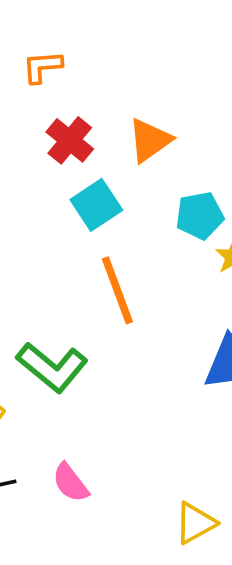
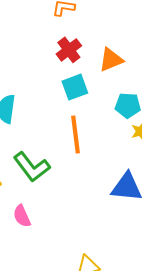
pink semicircle: (70, 483) -> (22, 216), moved

